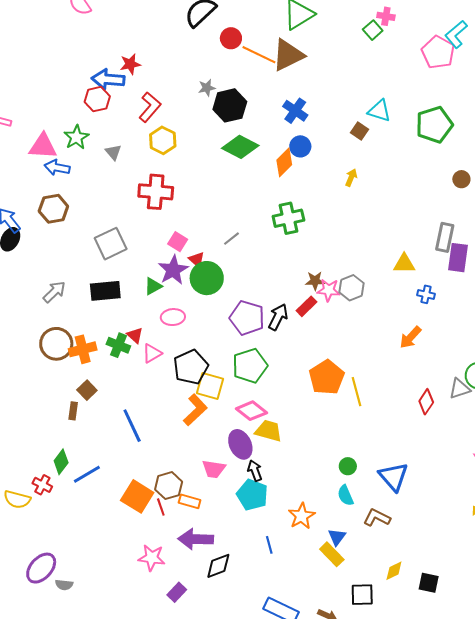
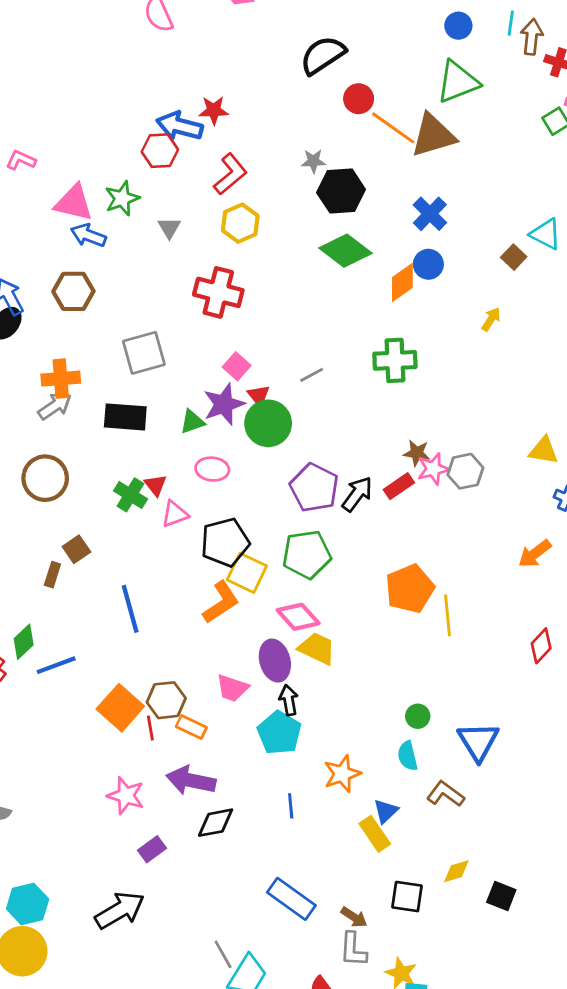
pink star: (329, 290) -> (433, 469), turned -30
orange cross: (83, 349) -> (61, 379), moved

